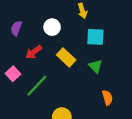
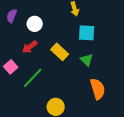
white circle: (52, 27) -> (35, 24), moved
purple semicircle: (16, 28) -> (12, 16), moved
orange semicircle: (107, 98) -> (98, 89), size x1.5

